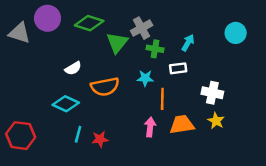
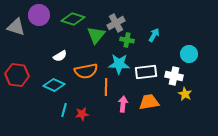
cyan circle: (236, 33) -> (189, 54), moved
white rectangle: (178, 68) -> (146, 72), moved, size x1.5
cyan star: (145, 78) -> (119, 64), size x1.5
orange line: (162, 99) -> (106, 87), moved
yellow star: (216, 121) -> (185, 94), moved
red hexagon: (21, 136) -> (17, 75), moved

